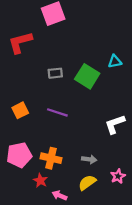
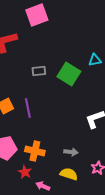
purple line: (57, 112) -> (28, 108), moved, turned 60
yellow semicircle: (87, 183) -> (69, 174), turned 54

